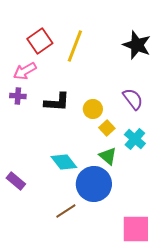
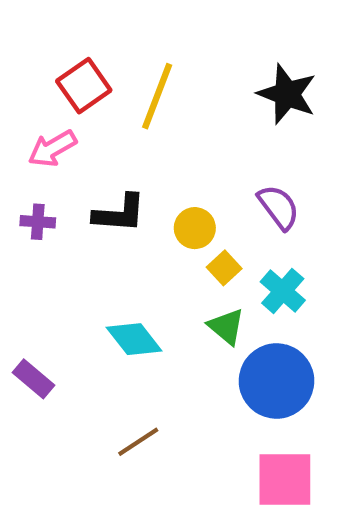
purple cross: (18, 96) -> (38, 222), moved
blue circle: (94, 184) -> (277, 381), moved

